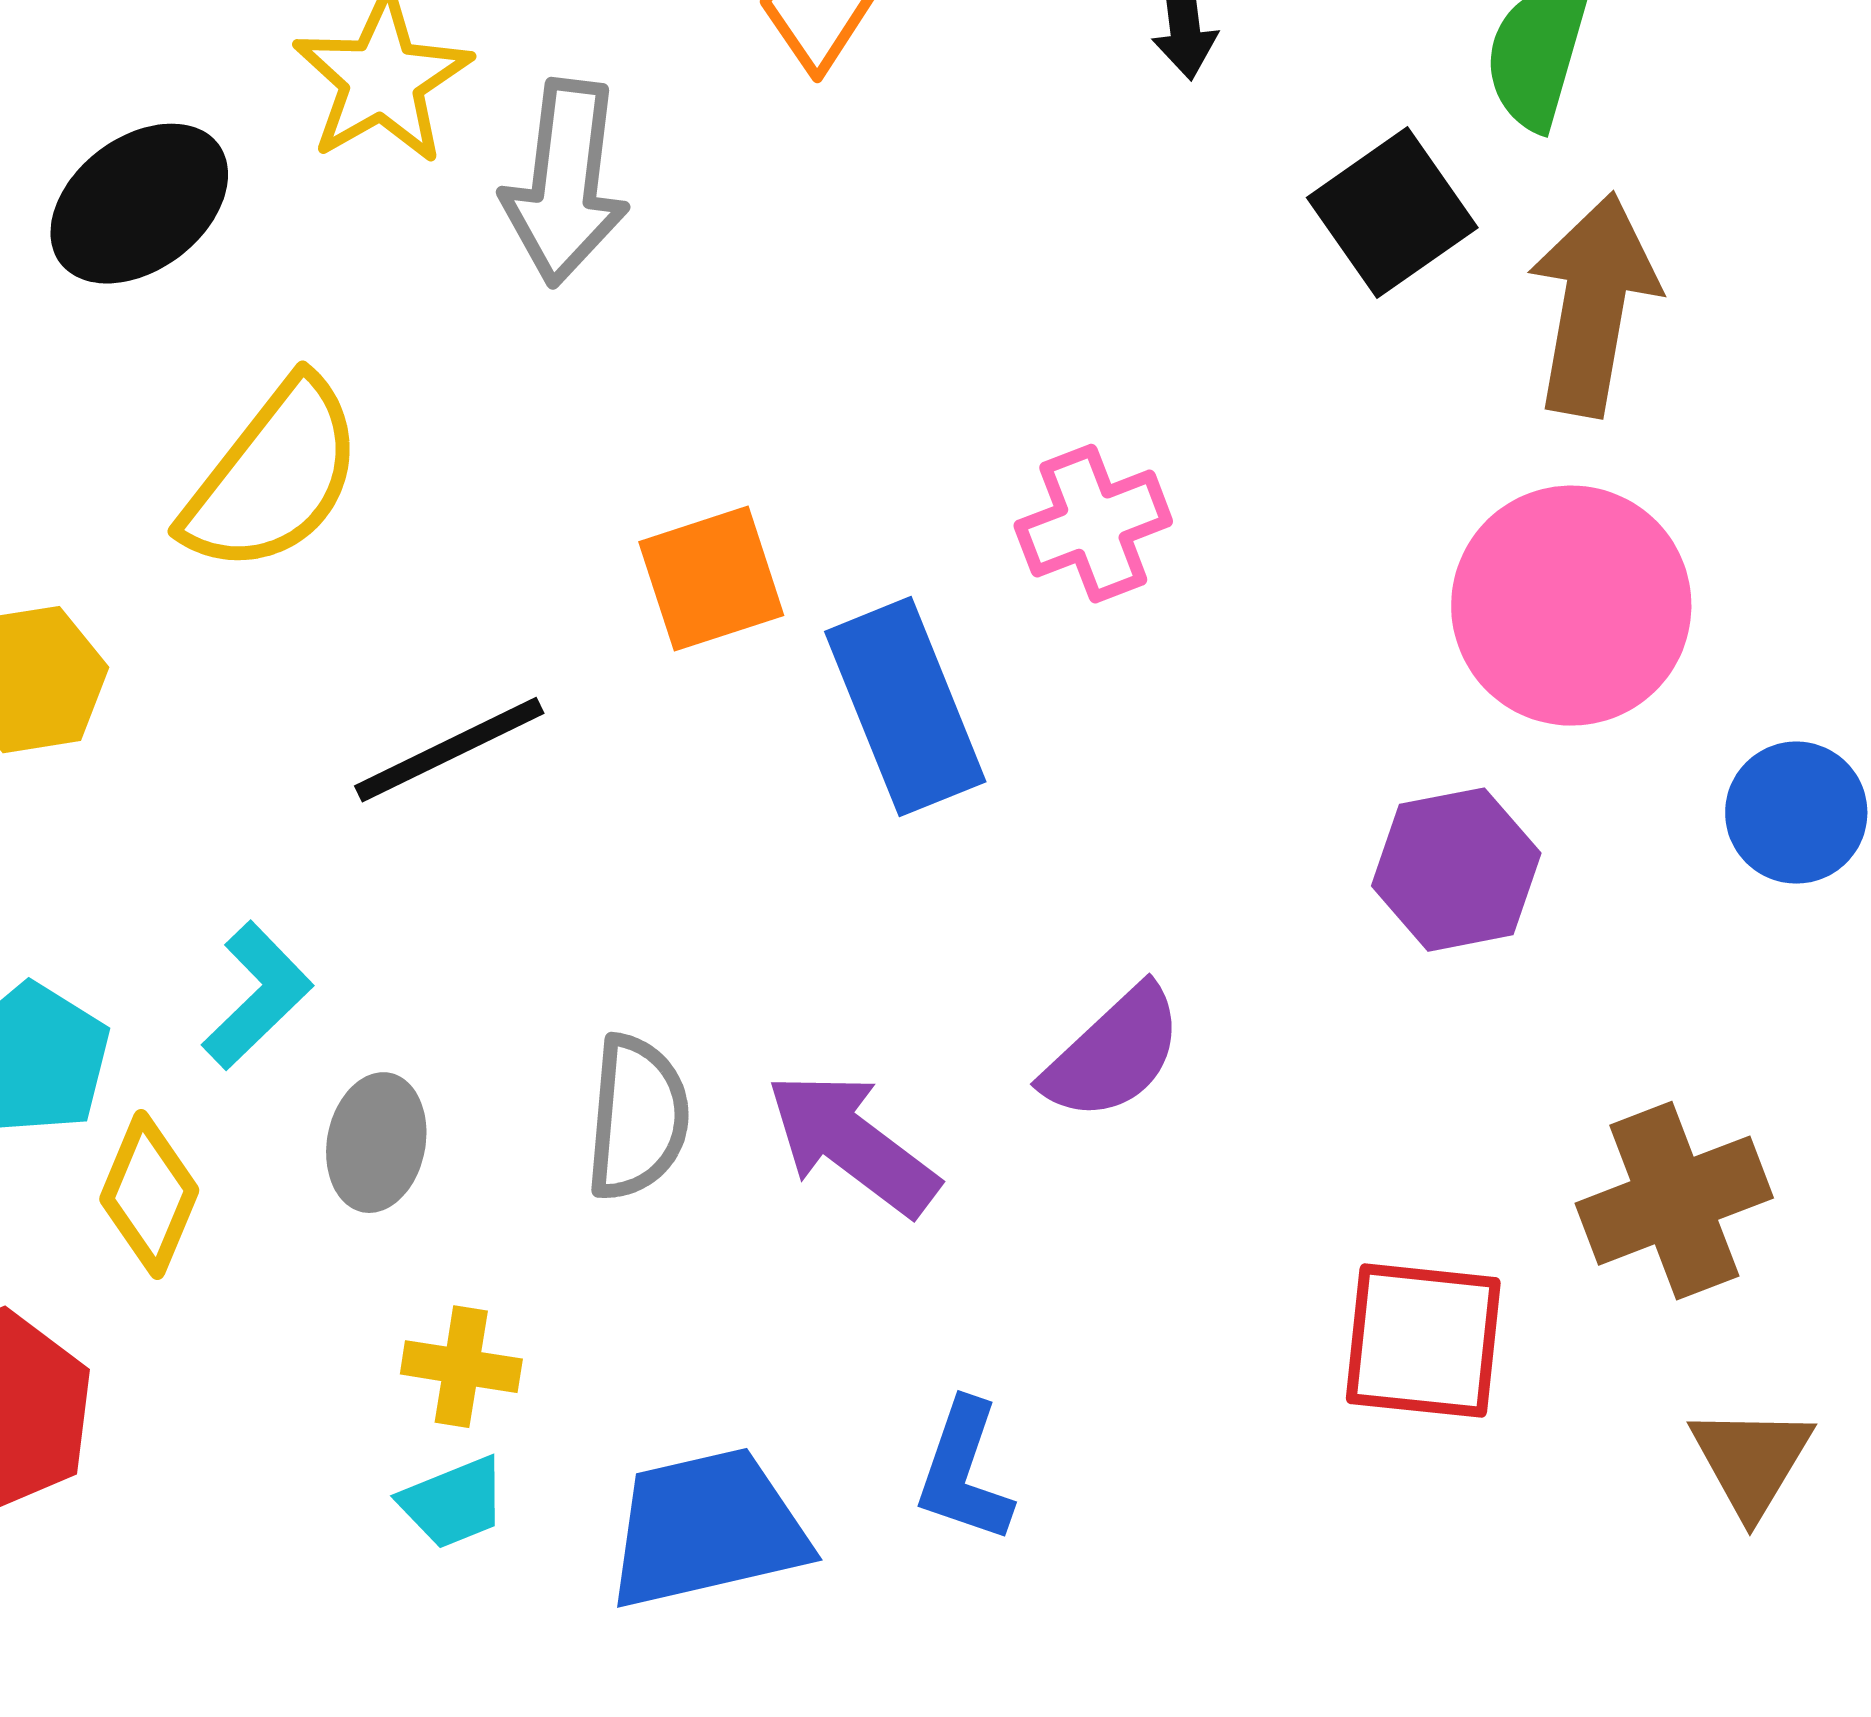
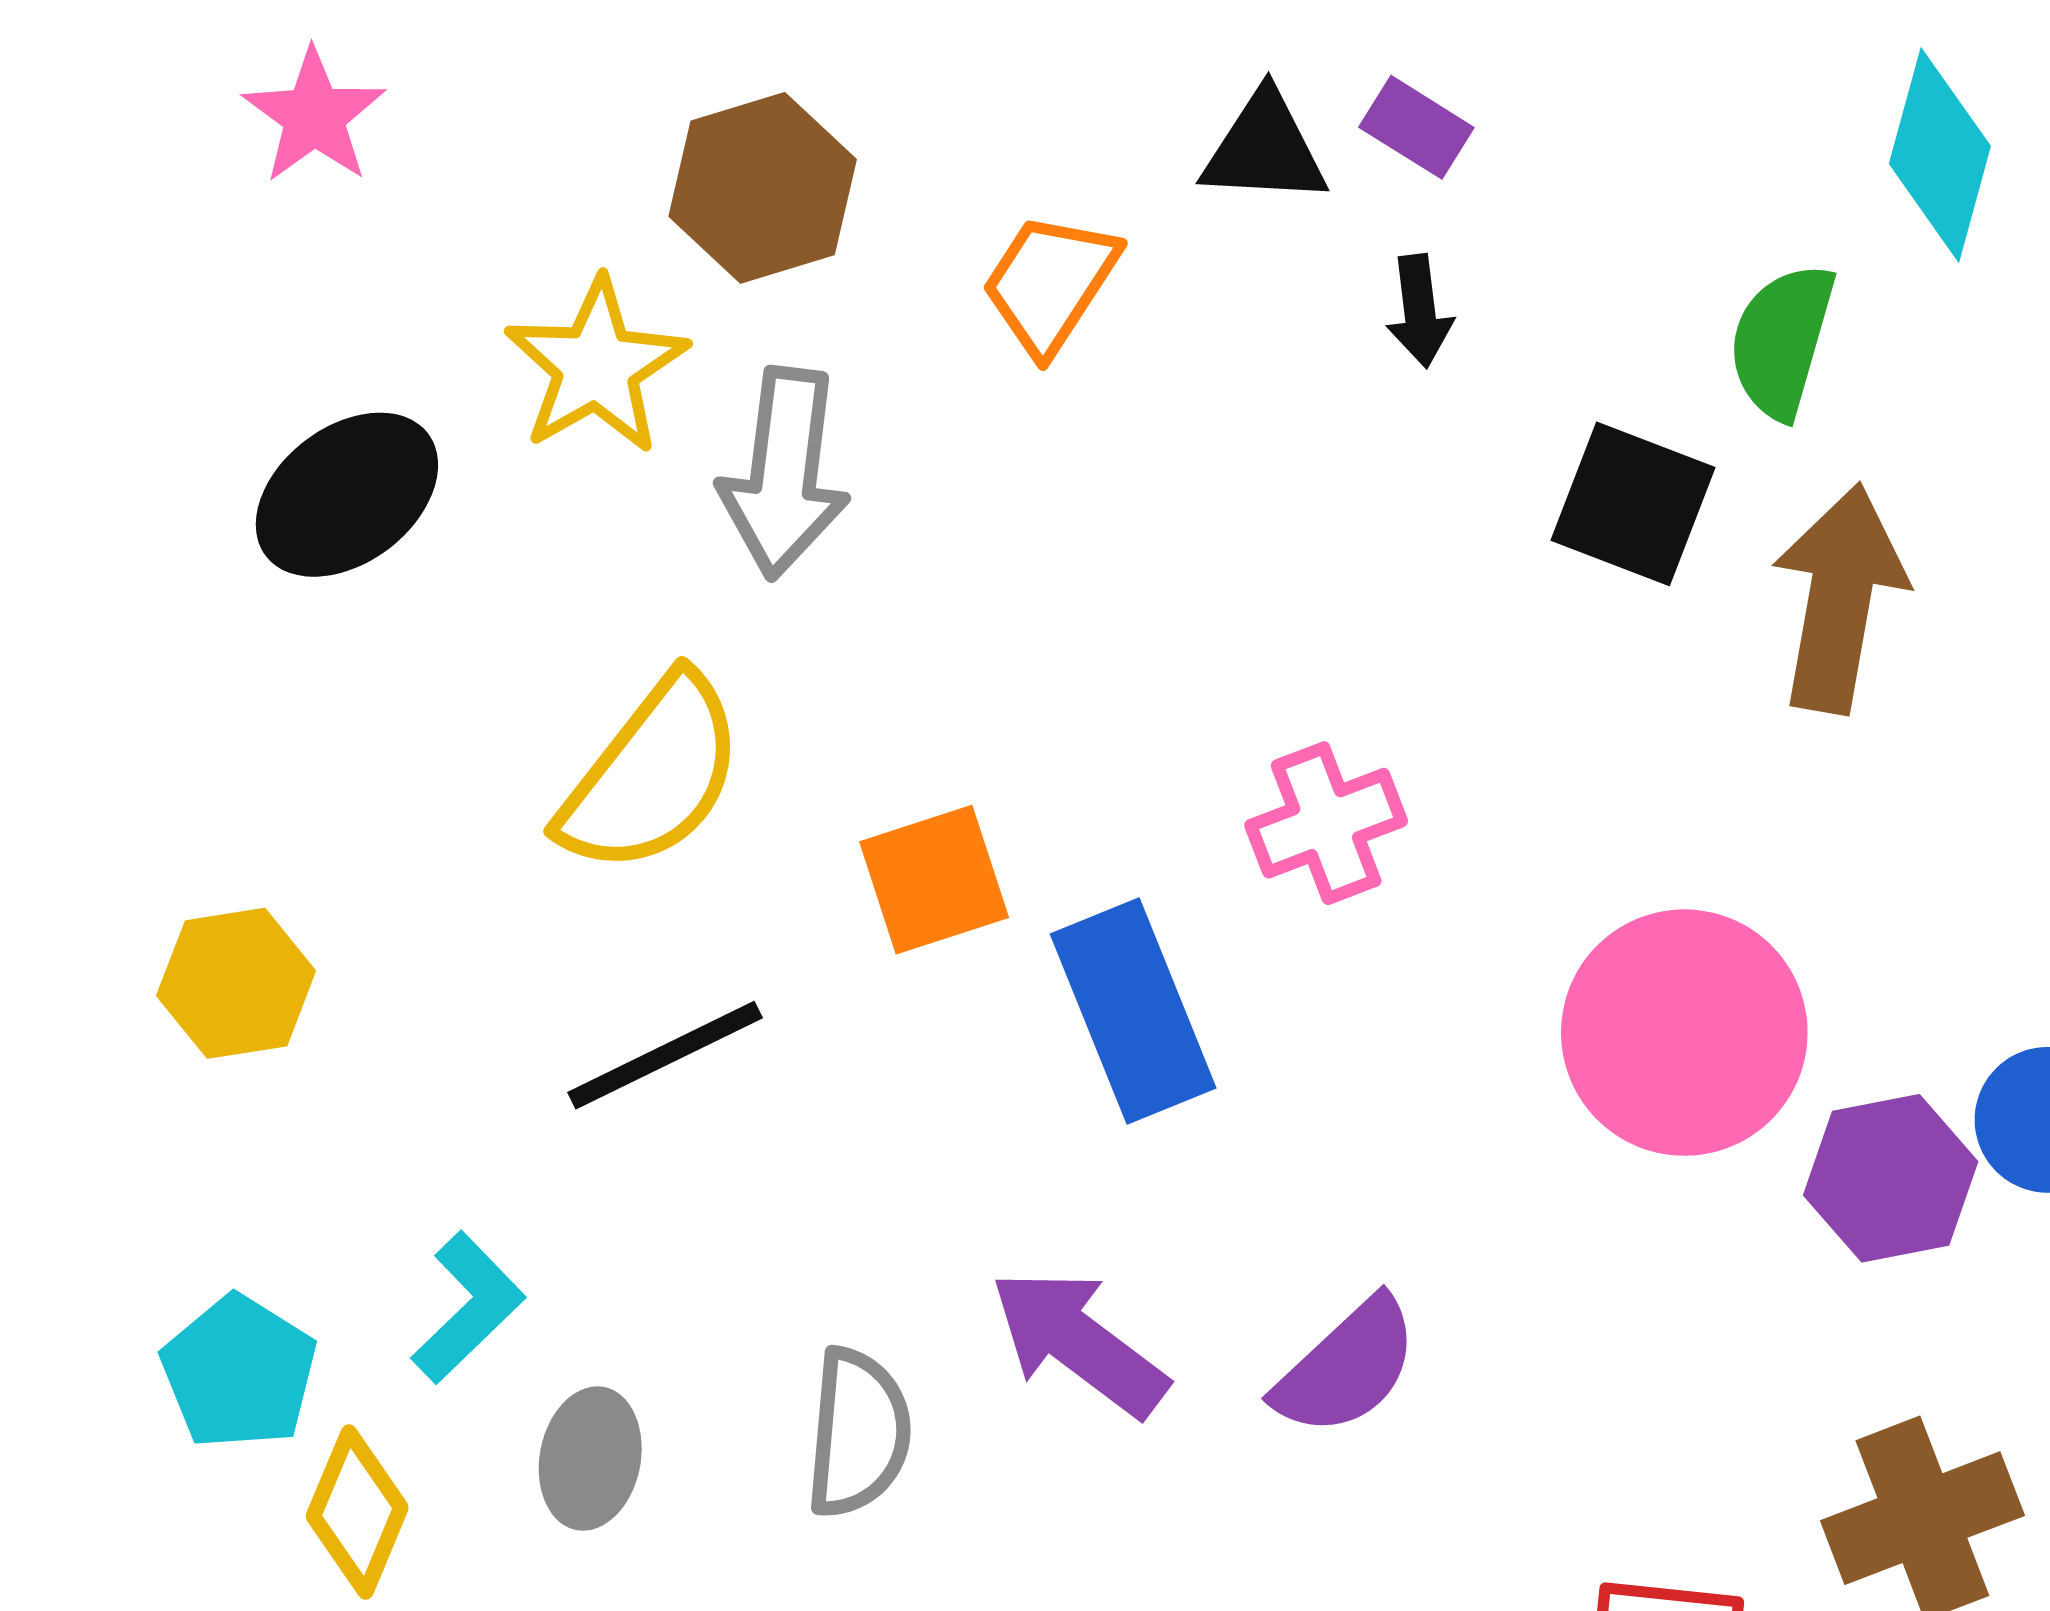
black square: (1392, 213) -> (1633, 504), turned -34
yellow semicircle: (273, 477) -> (652, 775), moved
pink circle: (1571, 606) -> (1684, 1033), moved
purple hexagon: (1456, 870) -> (1891, 1178), moved
purple arrow: (852, 1144) -> (1079, 1343), moved

